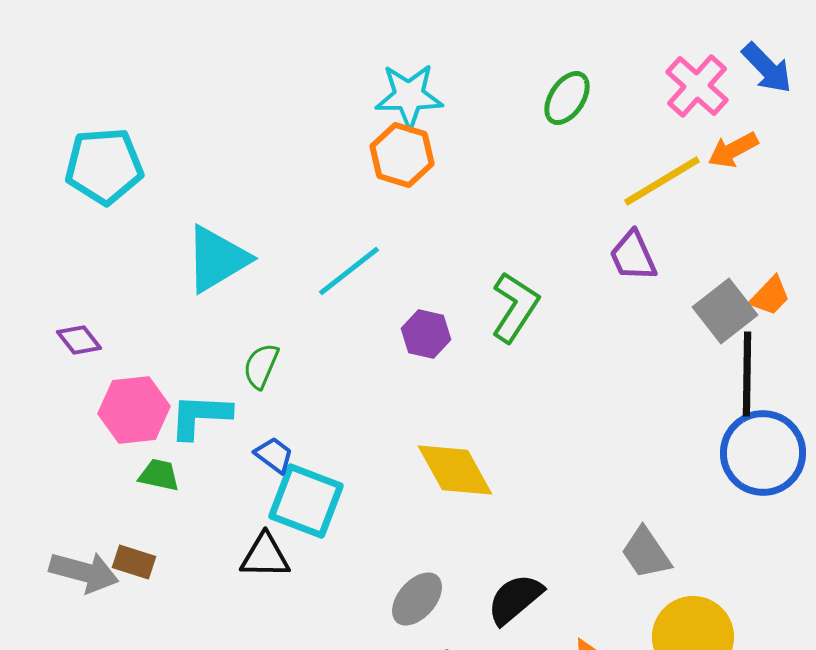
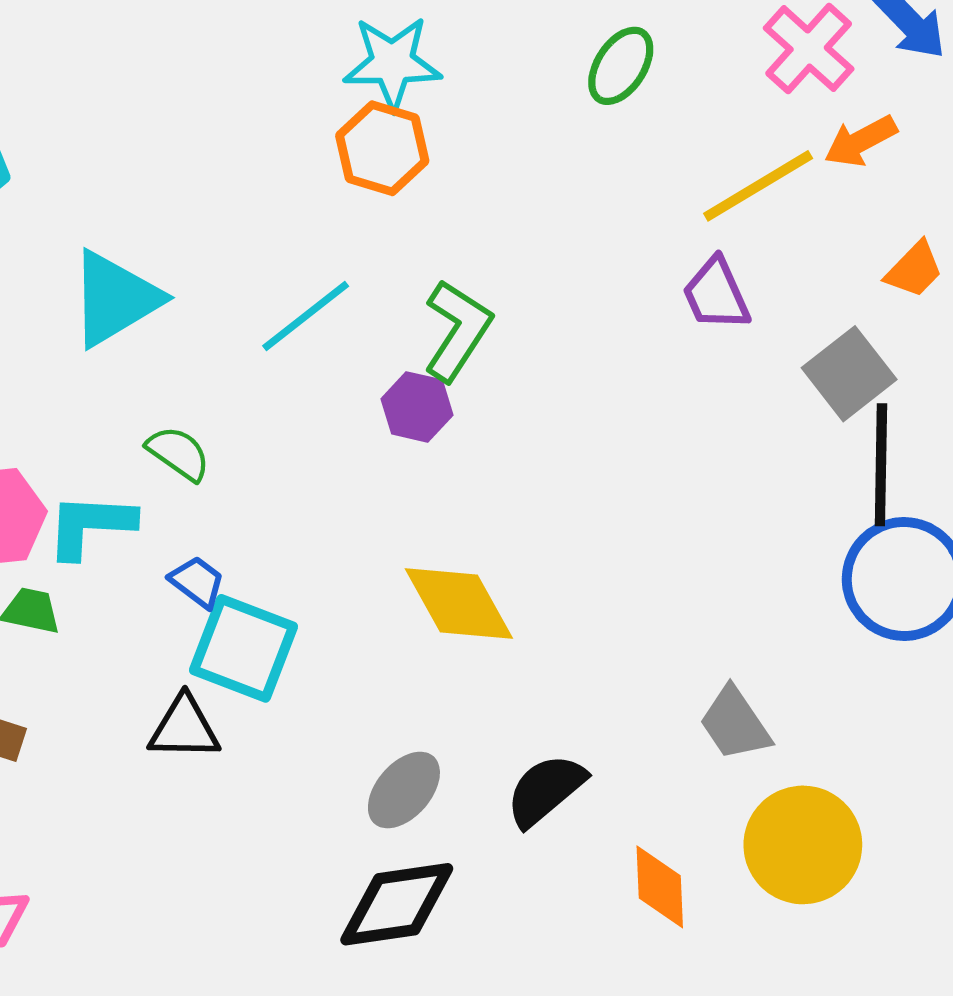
orange trapezoid: (770, 296) -> (914, 270), moved
green L-shape: (515, 307) -> (457, 330), moved
green semicircle: (261, 366) -> (178, 453), turned 102

